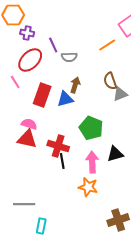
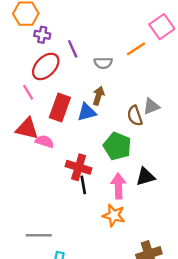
gray semicircle: (69, 57) -> (103, 63), moved
brown semicircle: (110, 81) -> (135, 116), moved
red triangle: (27, 139) -> (27, 129), moved

